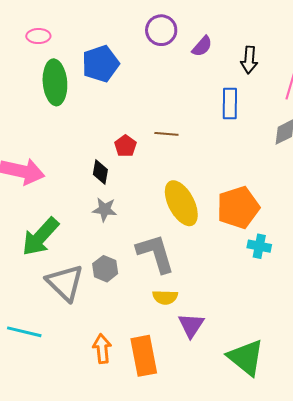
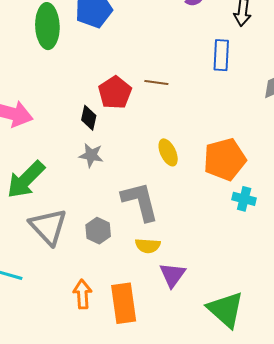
red pentagon: (125, 146) -> (115, 93), size x1.5
yellow ellipse: (181, 203) -> (168, 152), size x0.6
gray hexagon: (105, 269) -> (98, 231), moved

